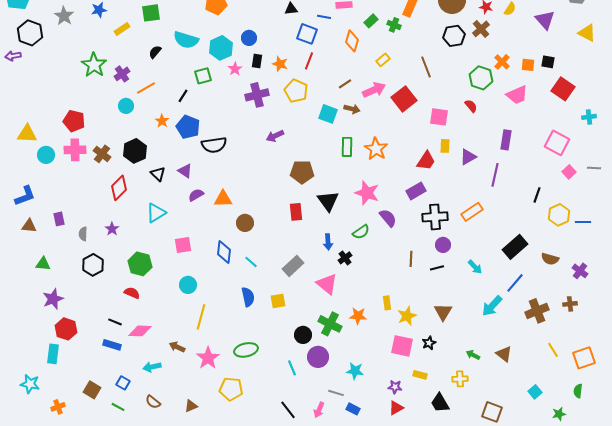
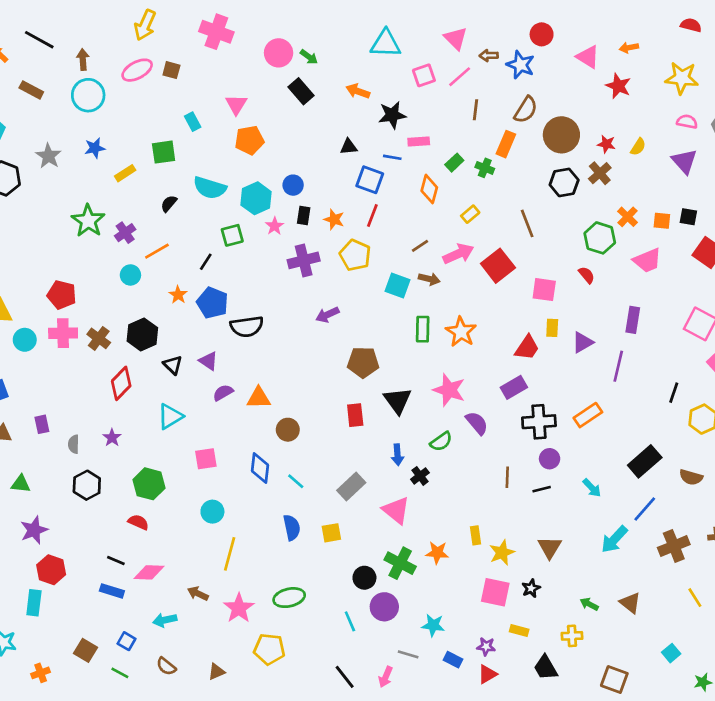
blue rectangle: (353, 409) -> (453, 660), moved

